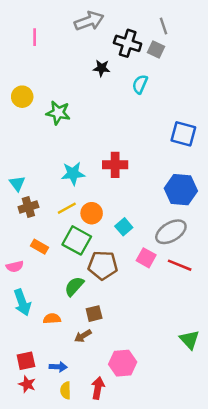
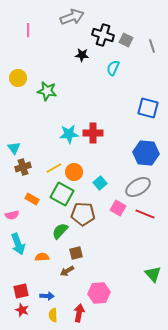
gray line: (164, 26) -> (152, 46), moved
cyan star: (73, 174) -> (69, 134), moved

